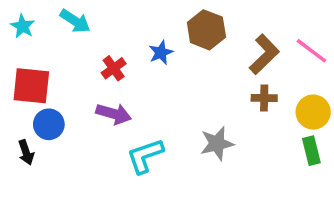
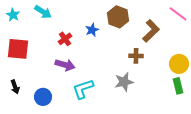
pink line: (311, 51) -> (178, 14), moved
brown cross: (264, 98) -> (136, 56), moved
blue circle: (49, 124) -> (43, 97), moved

